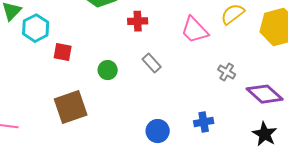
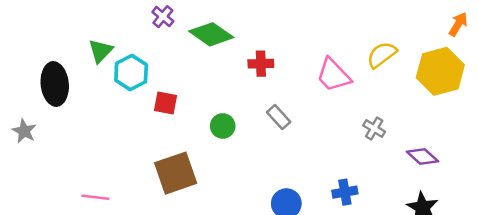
purple diamond: (265, 94) -> (422, 157), size x0.7

